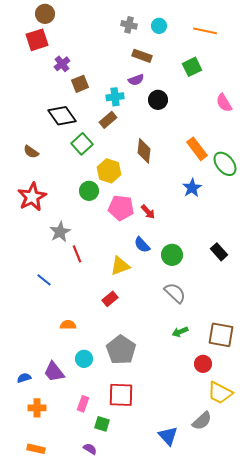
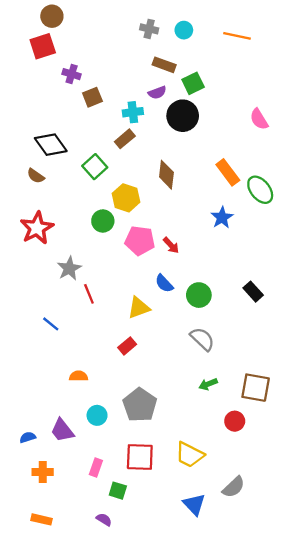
purple cross: (62, 64) -> (72, 74), turned -35
green square: (192, 67) -> (193, 83), moved
black circle: (158, 100) -> (183, 116), size x1.4
black diamond: (62, 116) -> (51, 145), moved
yellow trapezoid: (220, 393) -> (190, 455), moved

